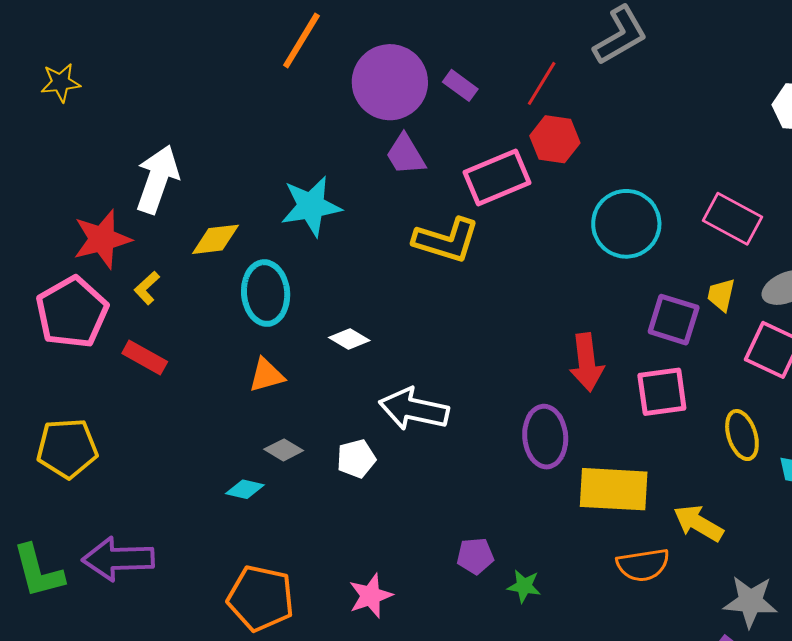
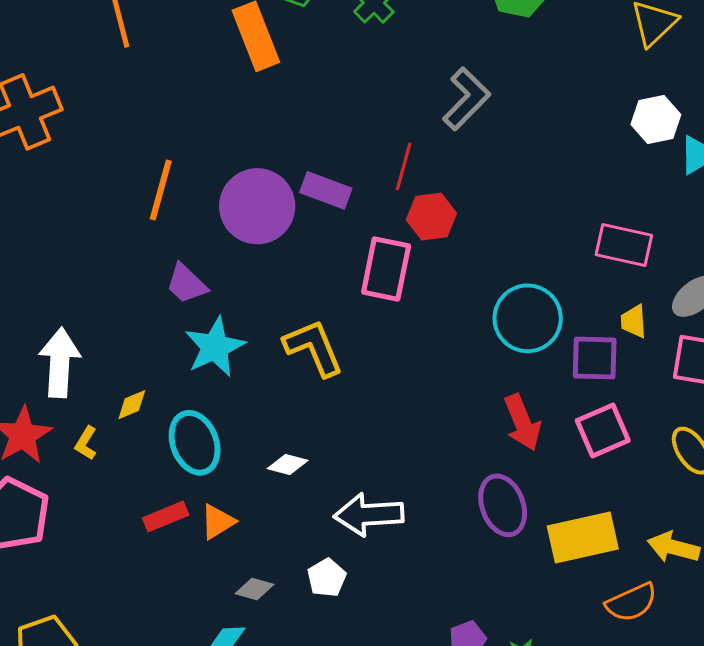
purple rectangle: (460, 85) -> (326, 190), size x1.4
purple trapezoid: (405, 155) -> (186, 284), moved
pink rectangle: (497, 178) -> (386, 269), turned -40
cyan circle: (626, 224) -> (528, 318), moved
yellow diamond: (216, 239) -> (132, 405), size x0.7
yellow L-shape: (446, 240) -> (314, 348), moved, turned -114
yellow L-shape: (147, 288) -> (86, 443), moved
red rectangle: (145, 358) -> (166, 517), moved, turned -36

